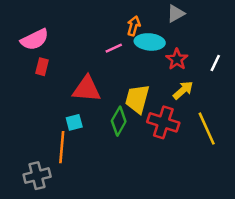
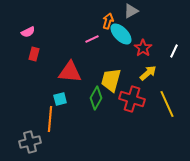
gray triangle: (176, 14) -> (131, 11), moved
pink semicircle: (35, 39) -> (28, 32), size x0.6
cyan ellipse: (150, 42) -> (121, 34), turned 40

